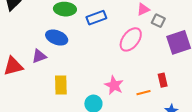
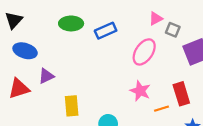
blue ellipse: (57, 38) -> (25, 51), moved
red rectangle: (163, 80) -> (181, 94), size x1.5
pink star: (114, 85) -> (140, 91), moved

